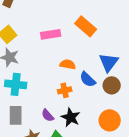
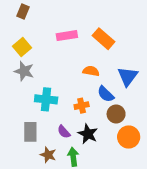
pink rectangle: (51, 34) -> (67, 36), moved
orange semicircle: (68, 64) -> (91, 71), moved
cyan cross: (16, 84) -> (46, 99), moved
brown circle: (112, 85) -> (116, 114), moved

